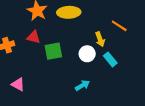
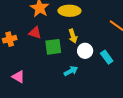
yellow arrow: (100, 39) -> (73, 36), moved
cyan arrow: (82, 85) -> (71, 71), moved

